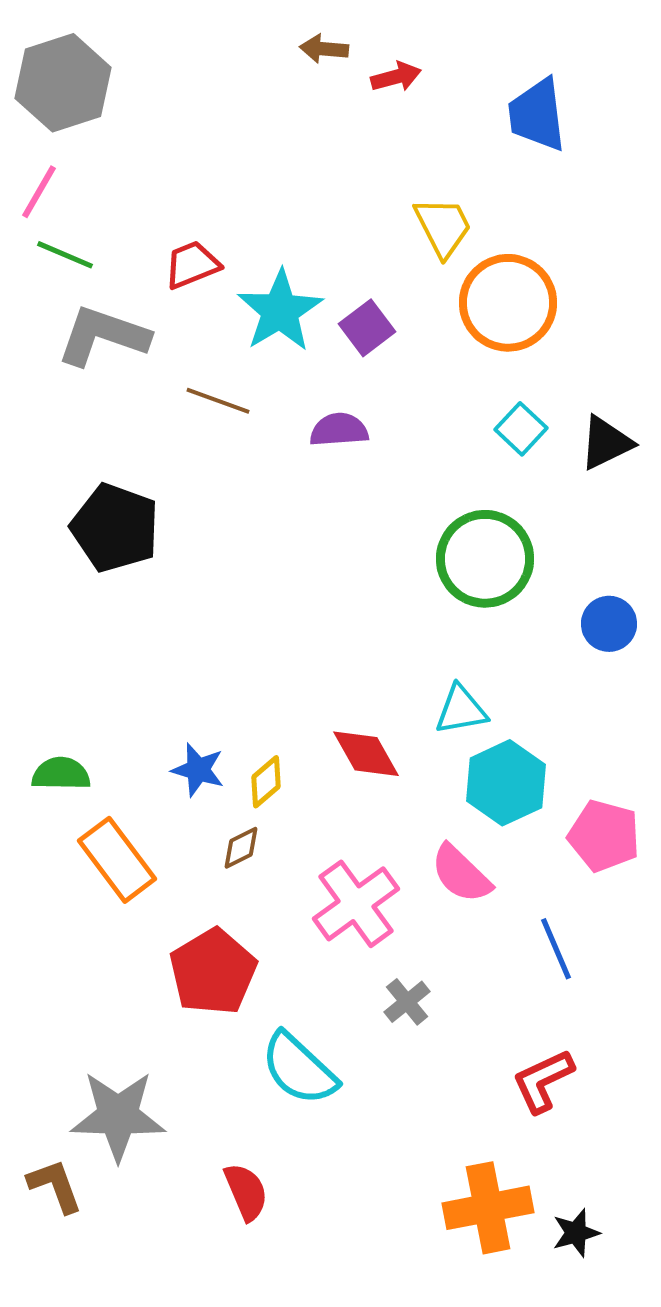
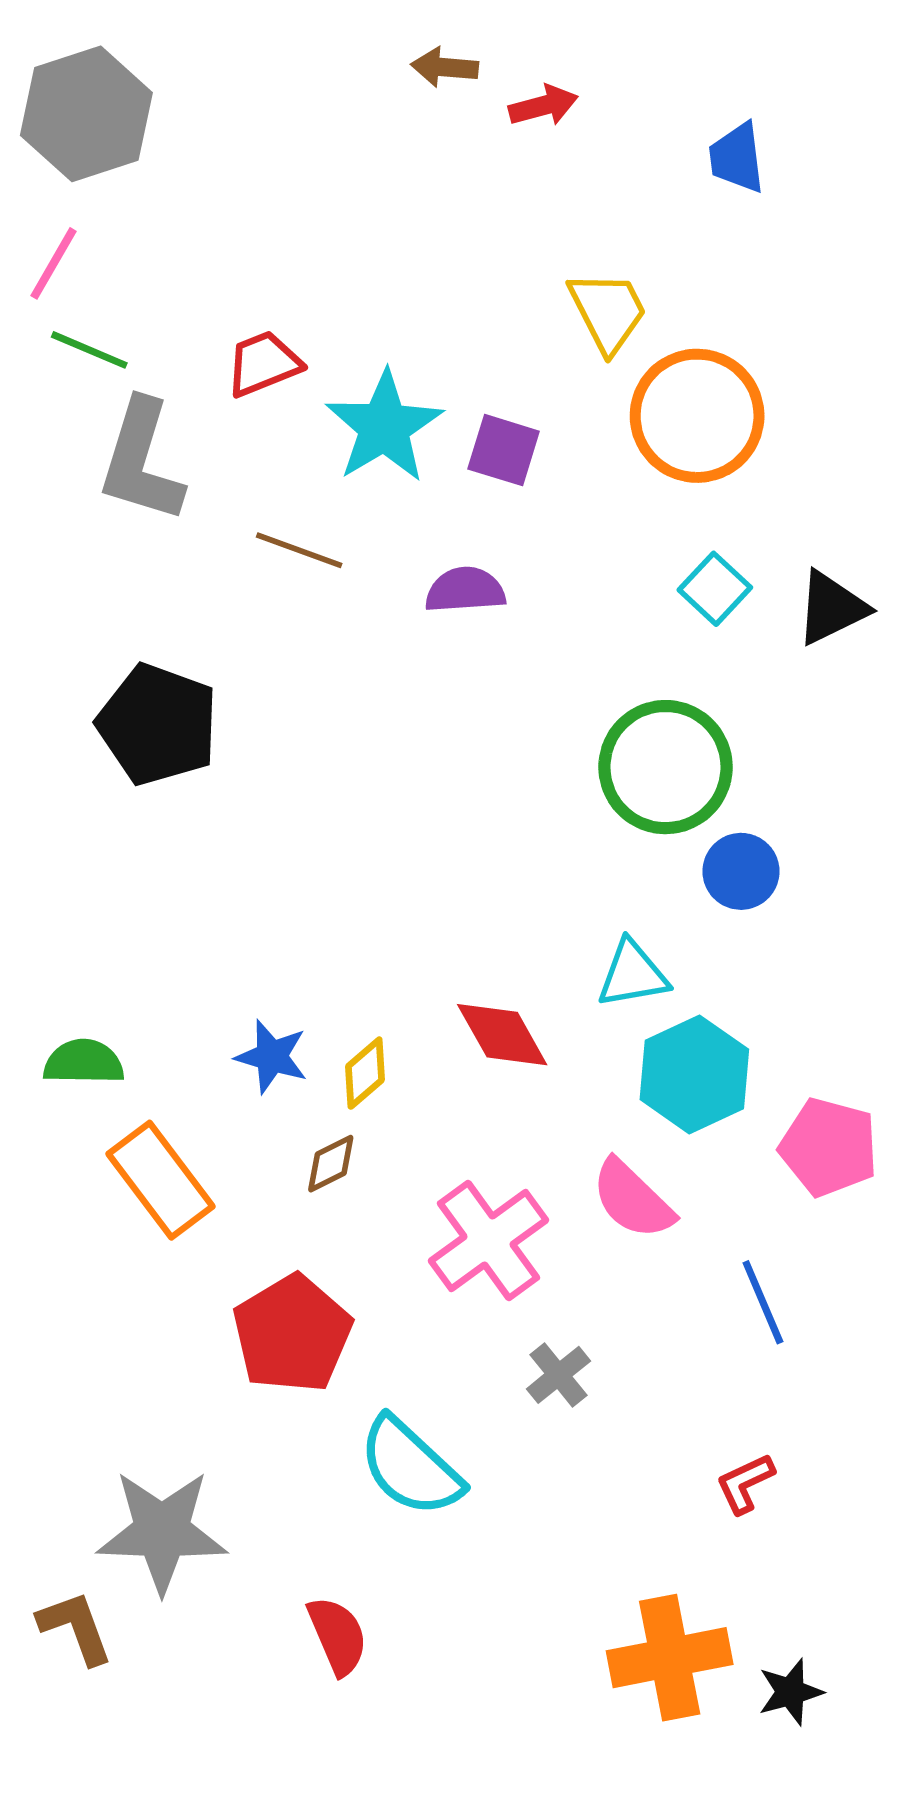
blue trapezoid: (537, 115) -> (737, 158), size x0.7
purple square: (367, 328) -> (504, 450), turned -36
gray L-shape: (103, 336) -> (141, 461), turned -92
blue circle: (609, 624) -> (741, 871), moved
red L-shape: (543, 1081) -> (745, 1483), size x0.7

